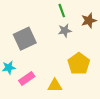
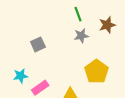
gray square: (25, 39) -> (38, 44), size x0.6

